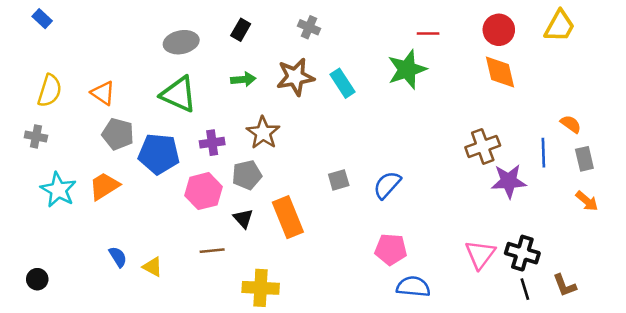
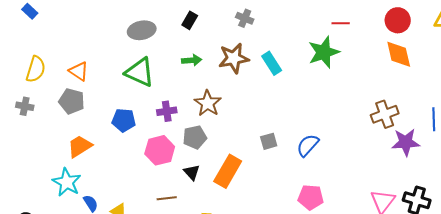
gray pentagon: (118, 134) -> (72, 101), moved
blue pentagon: (159, 154) -> (124, 120), size x0.7
cyan star: (58, 190) -> (67, 182), moved
orange rectangle: (288, 217) -> (228, 171), turned 52

